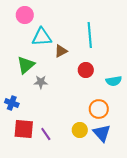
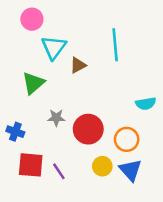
cyan triangle: (42, 37) -> (54, 47), turned -50
red circle: (86, 70) -> (88, 129), moved, size x1.5
gray star: (41, 82) -> (56, 118), moved

